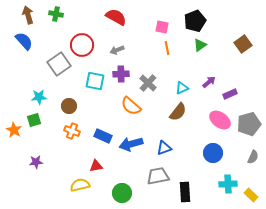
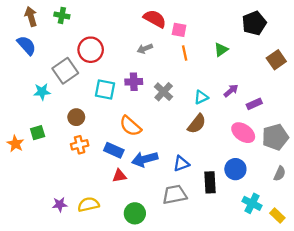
red semicircle: (116, 17) -> (155, 19), moved
black pentagon: (195, 21) -> (254, 23), moved
brown square: (243, 44) -> (276, 60), moved
gray arrow: (117, 50) -> (145, 49), moved
cyan star: (39, 97) -> (42, 92), moved
orange semicircle: (131, 106) -> (130, 126), moved
orange cross: (72, 131) -> (80, 145), turned -35
purple star: (36, 162) -> (60, 204), moved
red triangle: (96, 166) -> (119, 176), moved
cyan cross: (228, 184) -> (252, 203), turned 30
black rectangle: (185, 192) -> (210, 182), moved

